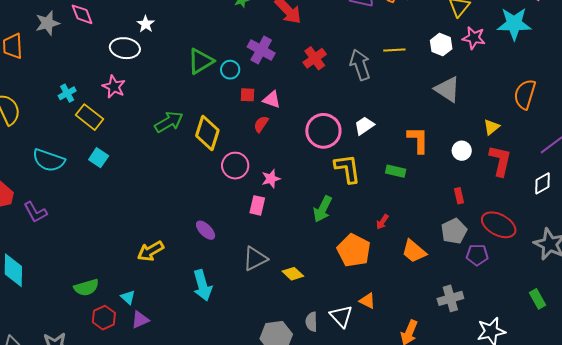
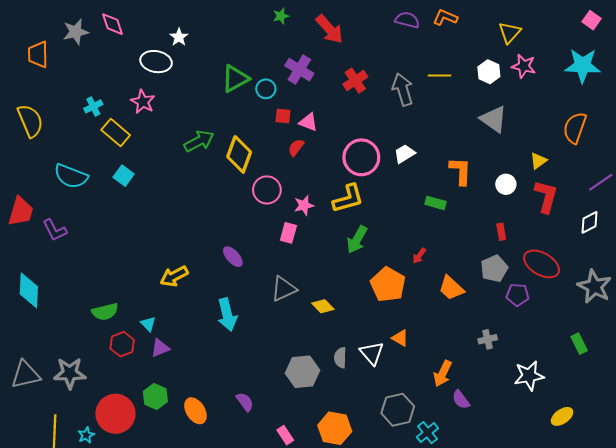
cyan star: (514, 24) -> (583, 66), moved
yellow L-shape: (347, 169) -> (348, 199), moved, turned 80
gray cross: (450, 298) -> (488, 339), size x0.7

